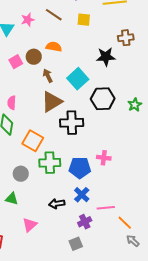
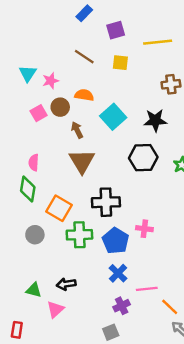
pink star: (28, 20) -> (51, 81), moved
black star: (106, 57) -> (155, 120), moved
cyan square: (78, 79) -> (113, 117), moved
brown triangle: (52, 102) -> (82, 161), turned -30
black cross: (72, 123) -> (106, 202), moved
blue pentagon: (80, 168) -> (116, 241), turned 30
gray circle: (21, 174) -> (35, 235), moved
green triangle: (12, 199) -> (34, 290), moved
black arrow: (57, 204) -> (66, 284), moved

